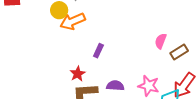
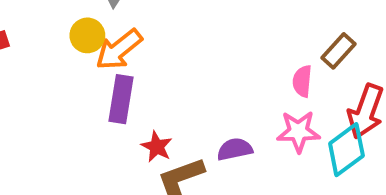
pink semicircle: (161, 41) -> (302, 81), moved
purple rectangle: (98, 51) -> (121, 99), moved, size x1.6

